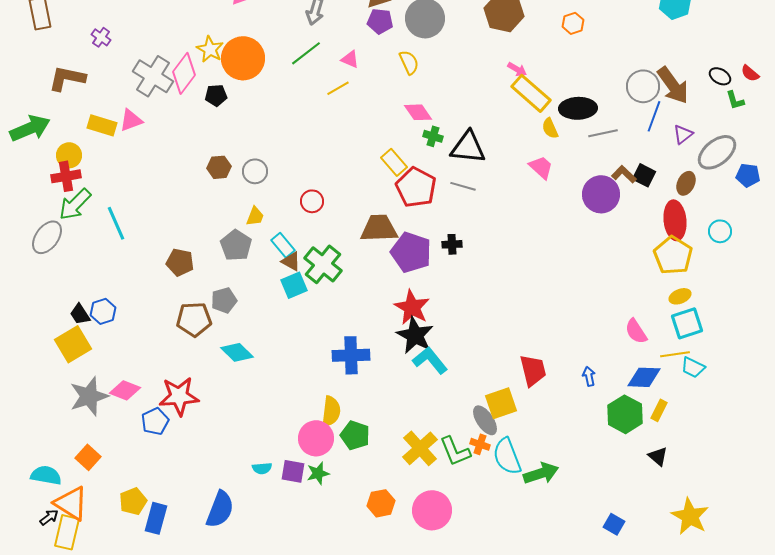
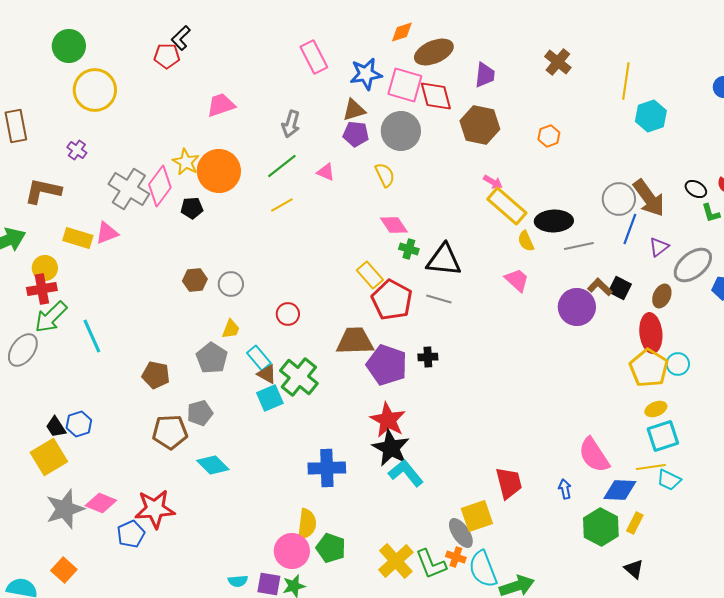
yellow line: (338, 88) -> (282, 205), moved
cyan circle: (720, 231) -> (678, 364), moved
pink semicircle: (636, 331) -> (594, 455), moved, size x1.4

